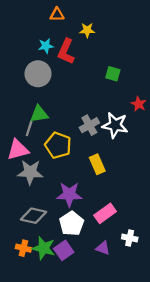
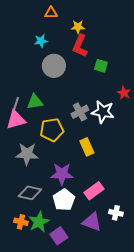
red L-shape: (66, 51) -> (80, 46), moved
gray circle: (38, 74) -> (54, 66), moved
gray line: (29, 129) -> (16, 104), moved
yellow pentagon: (58, 145) -> (52, 130), turned -30
pink triangle: (18, 150) -> (16, 120), moved
green star: (44, 248) -> (39, 222), turned 30
purple triangle: (103, 248) -> (92, 222), size x1.5
purple square: (64, 250) -> (59, 236), moved

